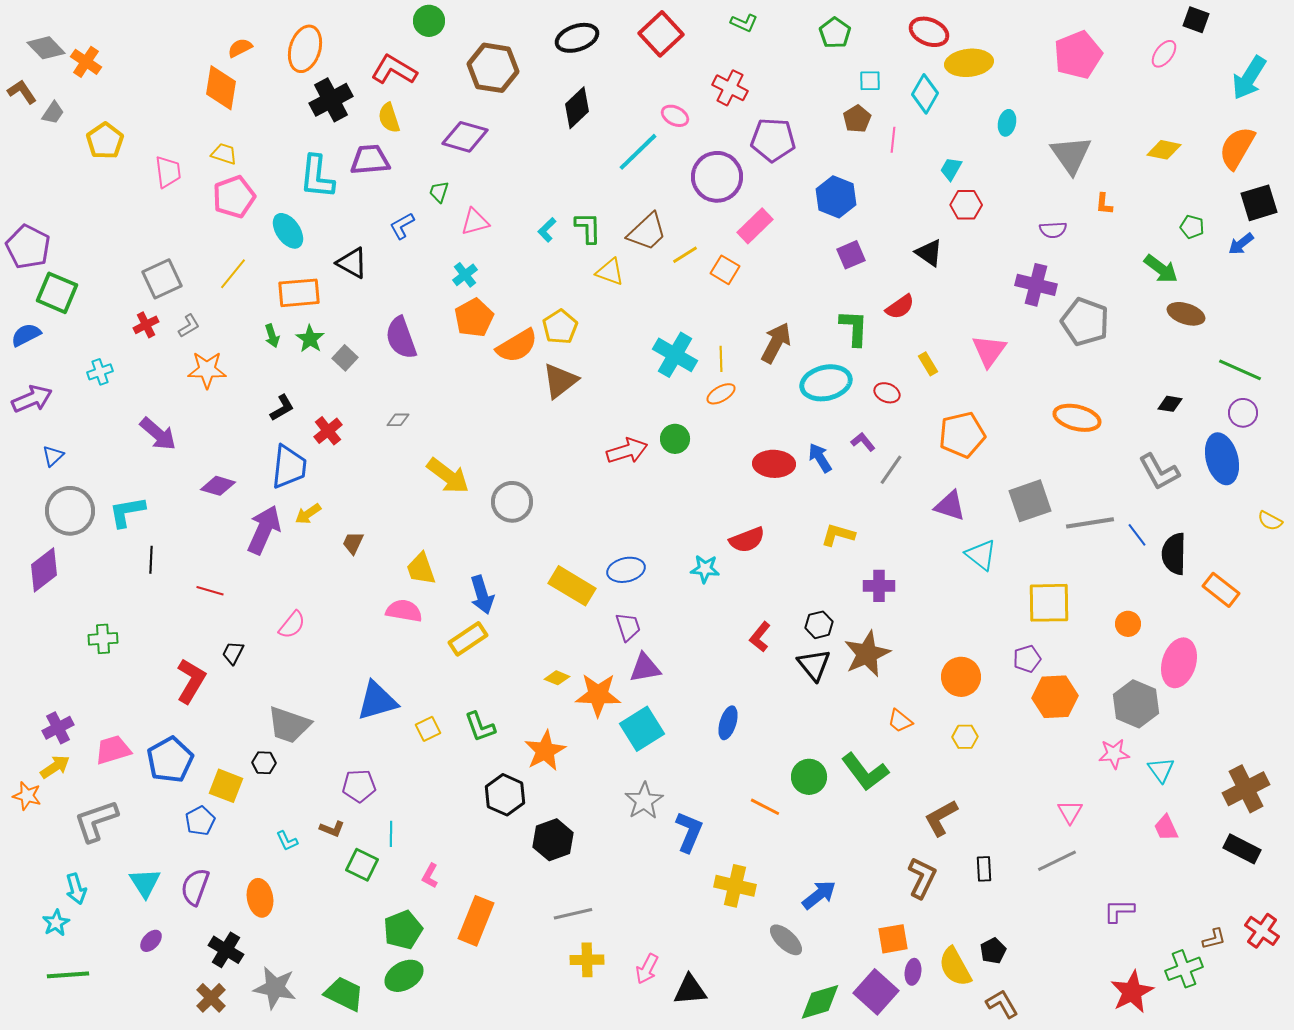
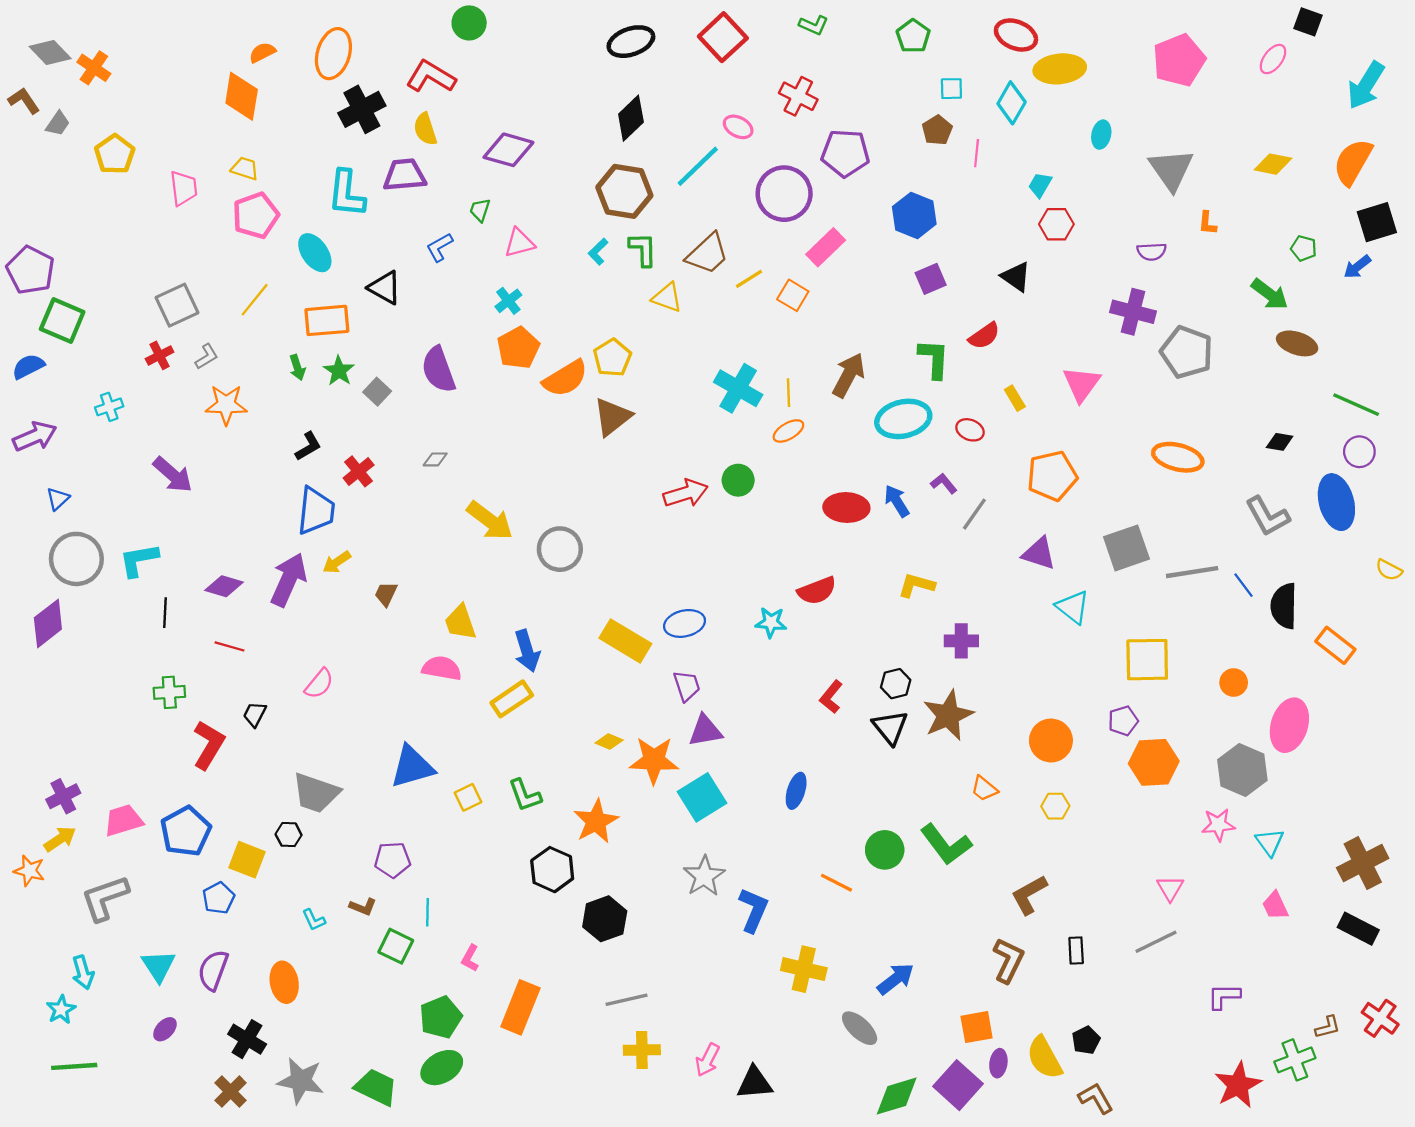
brown hexagon: (493, 68) -> (624, 191), moved
purple diamond: (218, 486) -> (224, 586), moved
green cross: (103, 639) -> (169, 692), moved

